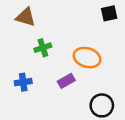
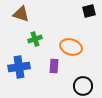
purple rectangle: (66, 81) -> (54, 66), turned -56
blue cross: (23, 82) -> (19, 67), size x1.5

